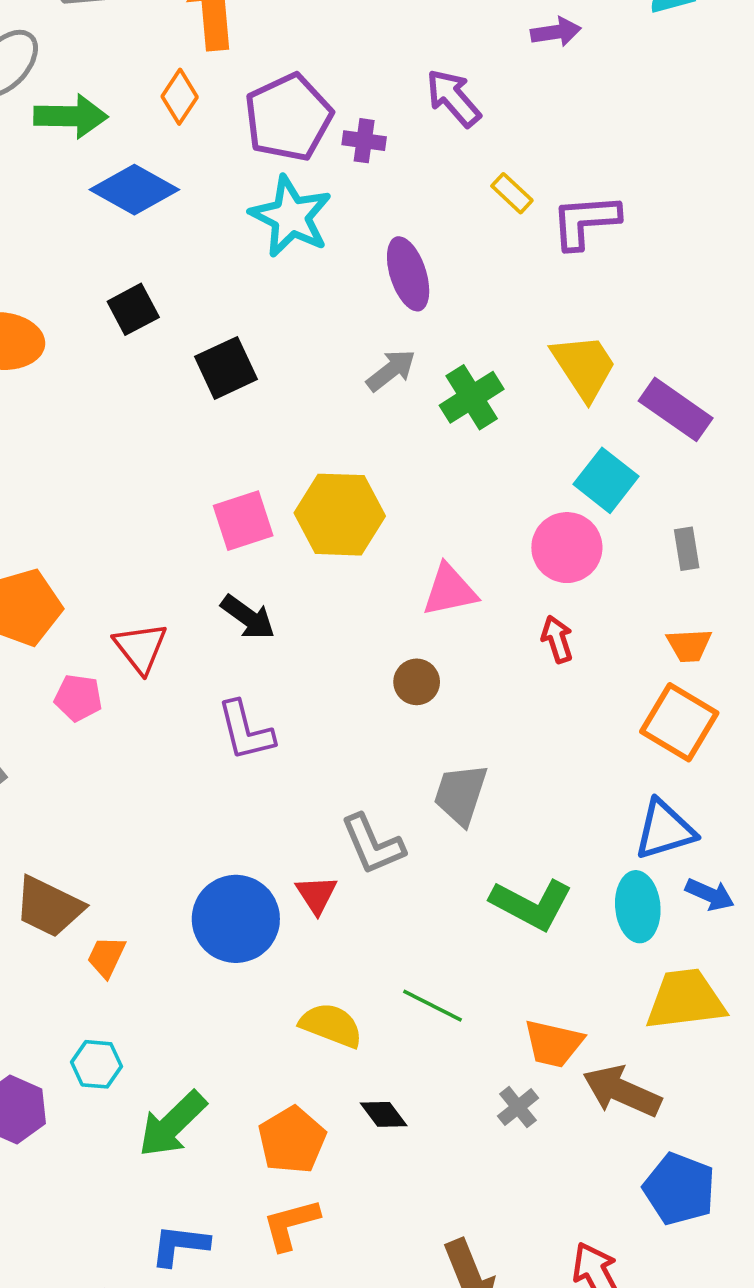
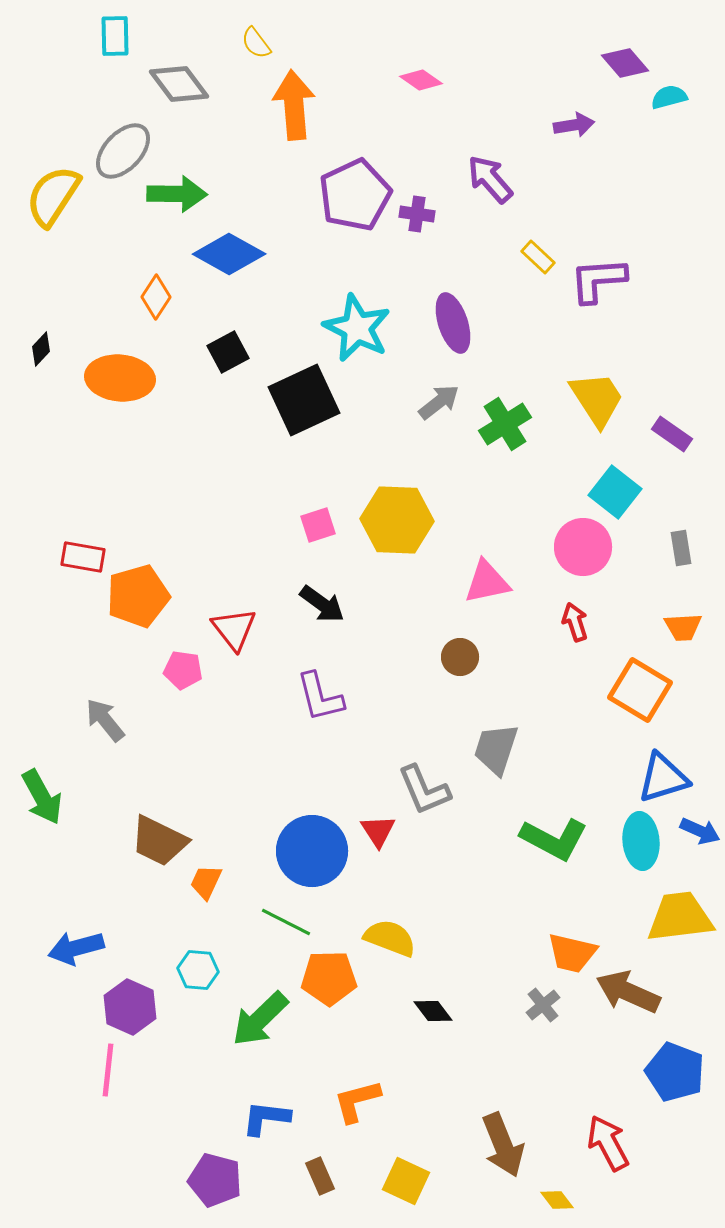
orange diamond: (180, 97) -> (156, 297), moved
cyan star: (291, 216) -> (357, 328), moved
black square: (226, 368) -> (304, 400), size x1.4
purple rectangle: (676, 409) -> (672, 434), size x0.7
pink square: (243, 521) -> (318, 525), size x0.7
orange square: (679, 722) -> (640, 690), moved
green line: (433, 1006) -> (286, 922), moved
orange pentagon: (292, 1140) -> (329, 978), moved, turned 30

